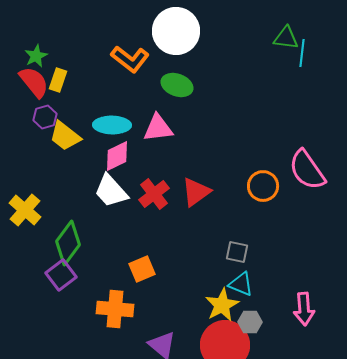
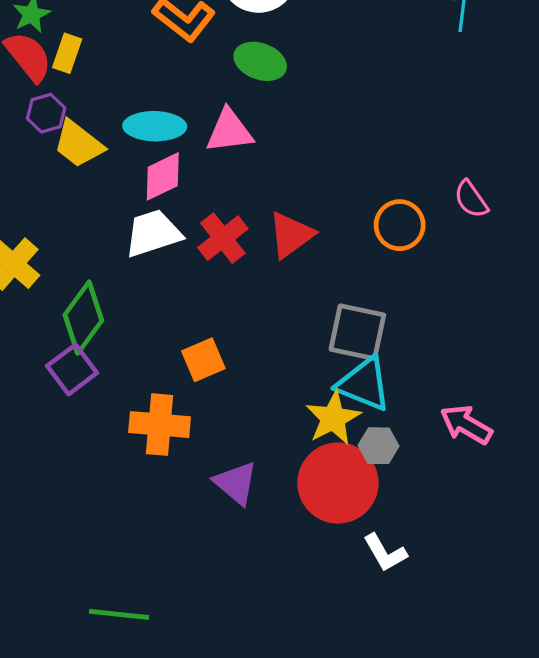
pink semicircle: (307, 170) -> (471, 199), size x0.6
white trapezoid: (111, 191) -> (153, 233), turned 114
gray square: (237, 252) -> (357, 332), size x1.6
cyan triangle: (241, 284) -> (364, 384), size x1.4
pink arrow: (304, 309) -> (466, 425), turned 124

